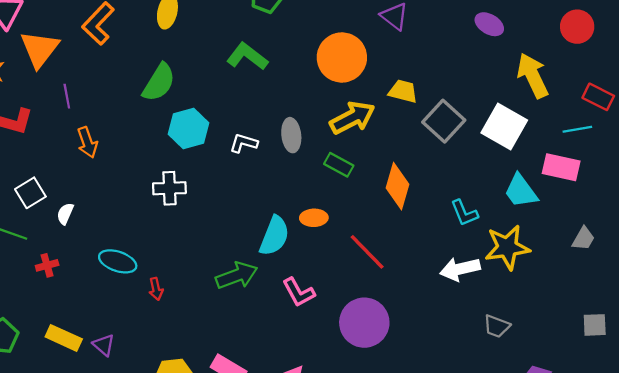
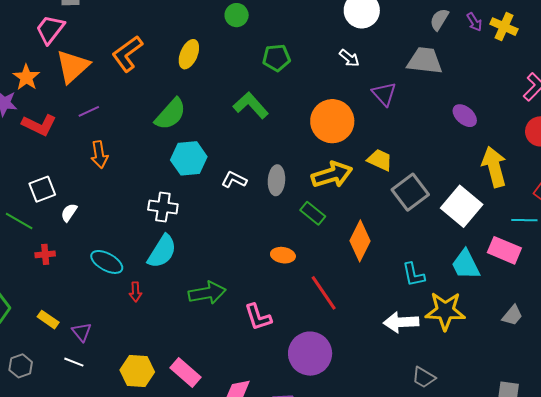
purple line: (67, 96) -> (89, 111), turned 65
cyan semicircle: (274, 236) -> (162, 251), moved
yellow rectangle: (64, 338) -> (48, 320), size x0.7

